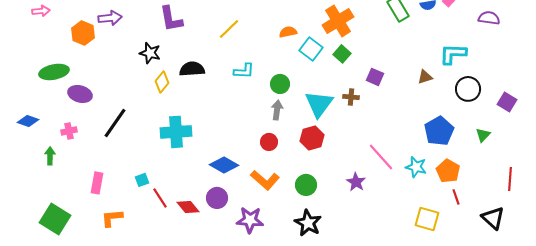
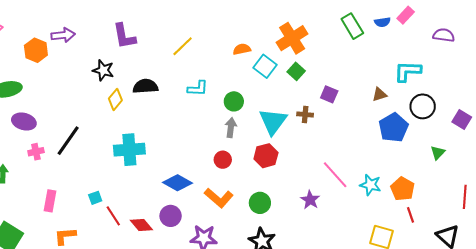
purple ellipse: (80, 94) -> (24, 122), moved
pink cross: (69, 131) -> (36, 152), moved
blue pentagon: (439, 131) -> (393, 128), moved

